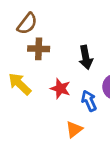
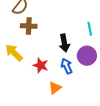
black arrow: (86, 57) -> (64, 43), moved
red star: (60, 89) -> (41, 65), moved

